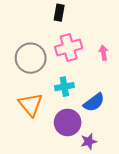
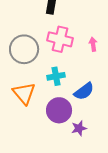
pink cross: (69, 48) -> (60, 39), turned 30

